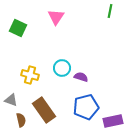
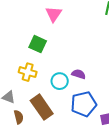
green square: (18, 28) -> (38, 44), moved
cyan circle: (62, 68) -> (60, 81), moved

